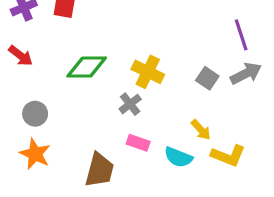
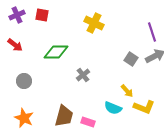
yellow cross: (148, 72) -> (94, 23), moved
pink rectangle: (138, 143) -> (88, 122), moved
orange star: (35, 154) -> (24, 118), moved

